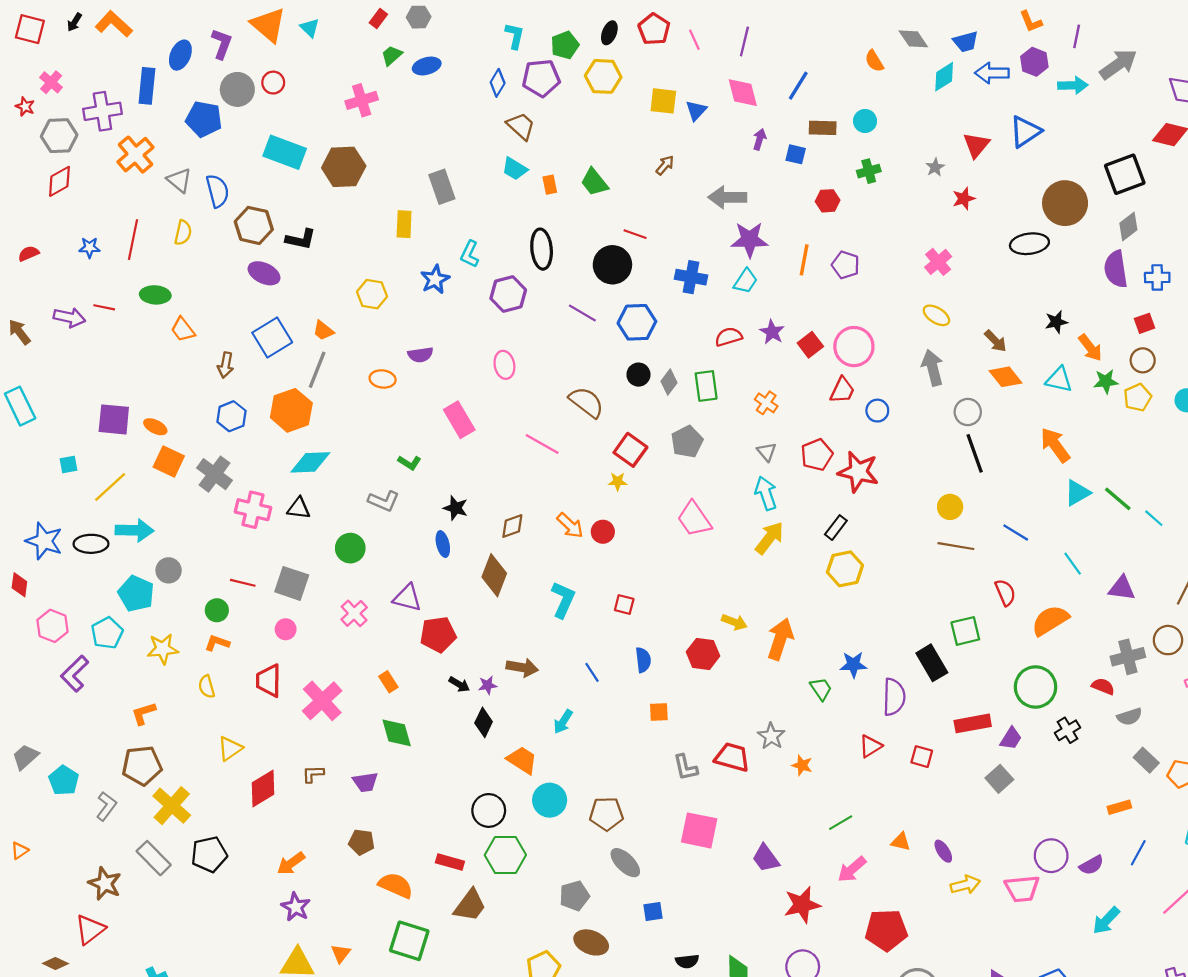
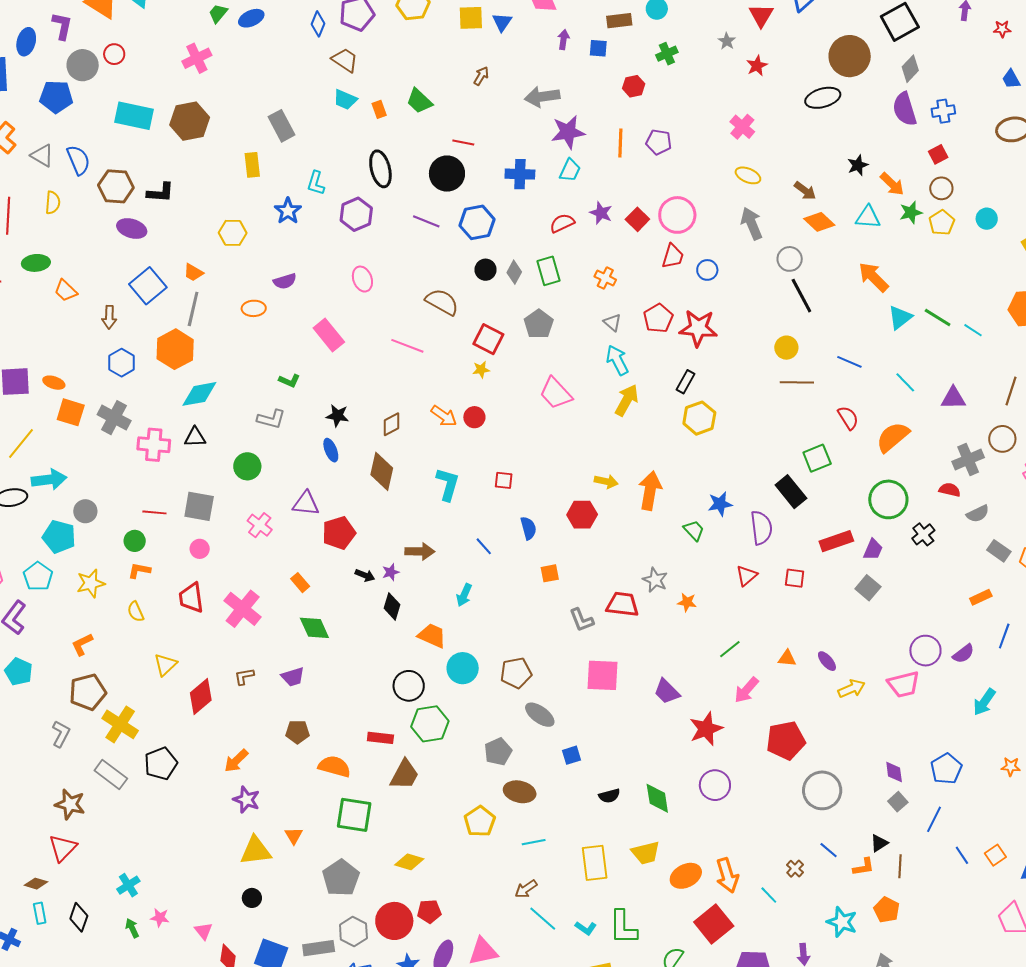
cyan pentagon: (64, 780) -> (19, 672), moved

